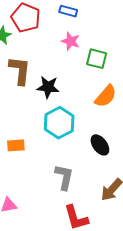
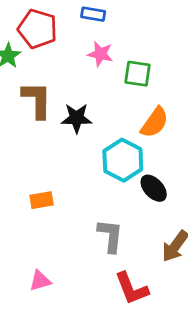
cyan hexagon: (59, 123) -> (123, 160), moved

